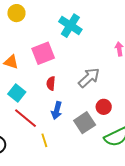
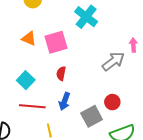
orange triangle: (11, 62) -> (29, 39), moved
gray arrow: (89, 78) -> (113, 61), moved
red line: (26, 118) -> (32, 106), turned -40

